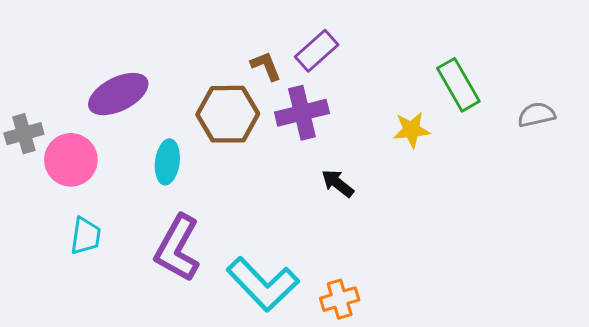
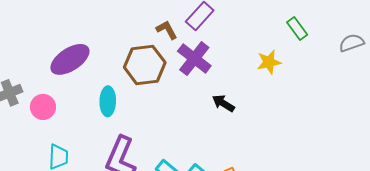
green rectangle: (458, 85) -> (297, 29), size x0.7
purple cross: (302, 113) -> (194, 59), turned -32
pink circle: (71, 160) -> (43, 107), size x0.7

